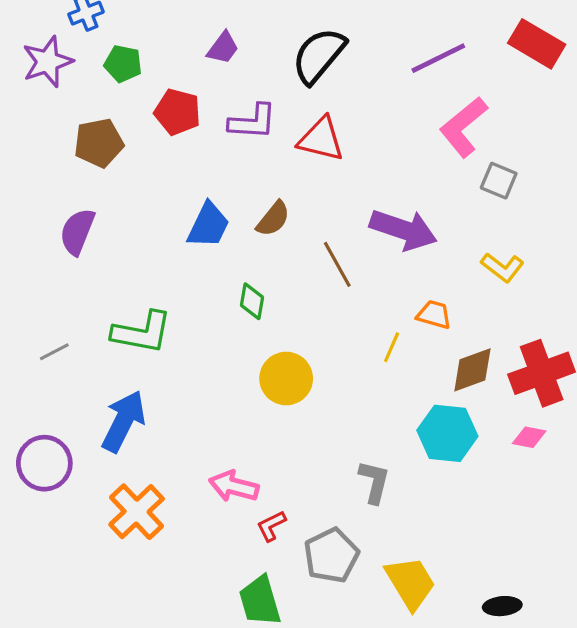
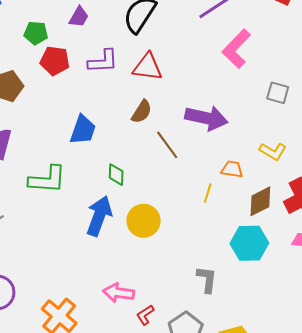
green pentagon: (123, 64) -> (36, 33), moved
gray square: (499, 181) -> (278, 93), moved
brown semicircle: (273, 219) -> (142, 112), moved
yellow L-shape: (502, 267) -> (273, 151), moved
green L-shape: (142, 332) -> (47, 180), moved
blue arrow: (123, 421) -> (99, 216), moved

